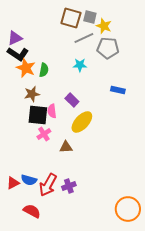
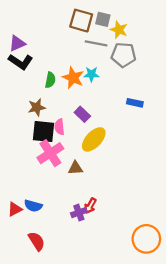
gray line: (84, 38) -> (96, 43), turned 36
orange star: (26, 68) -> (73, 78), moved
pink cross: (44, 134) -> (50, 153), size x1.6
red arrow: (48, 185) -> (90, 206), moved, size x0.6
red semicircle: (32, 211) -> (37, 241), turned 30

